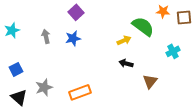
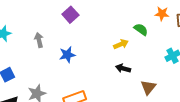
green semicircle: (143, 26) -> (141, 29), size x0.6
blue star: (73, 38) -> (67, 55), moved

